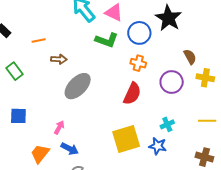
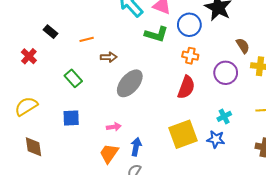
green rectangle: (15, 71) -> (73, 78), moved
pink arrow: (59, 127) -> (114, 127), turned 56
blue arrow: (70, 149) -> (136, 147), moved, turned -102
orange trapezoid: (40, 154) -> (109, 153), moved

